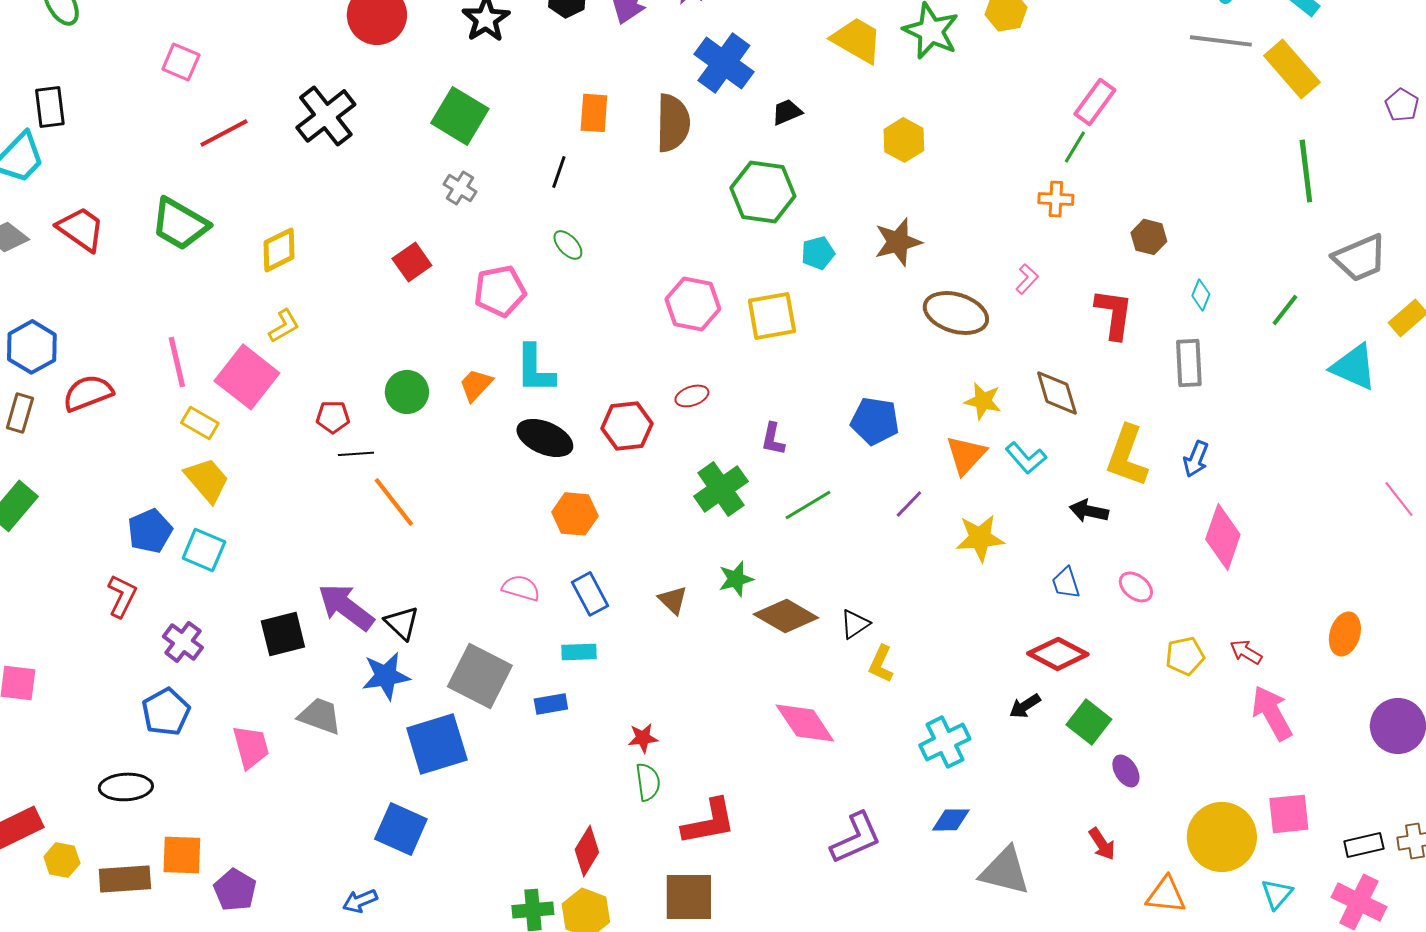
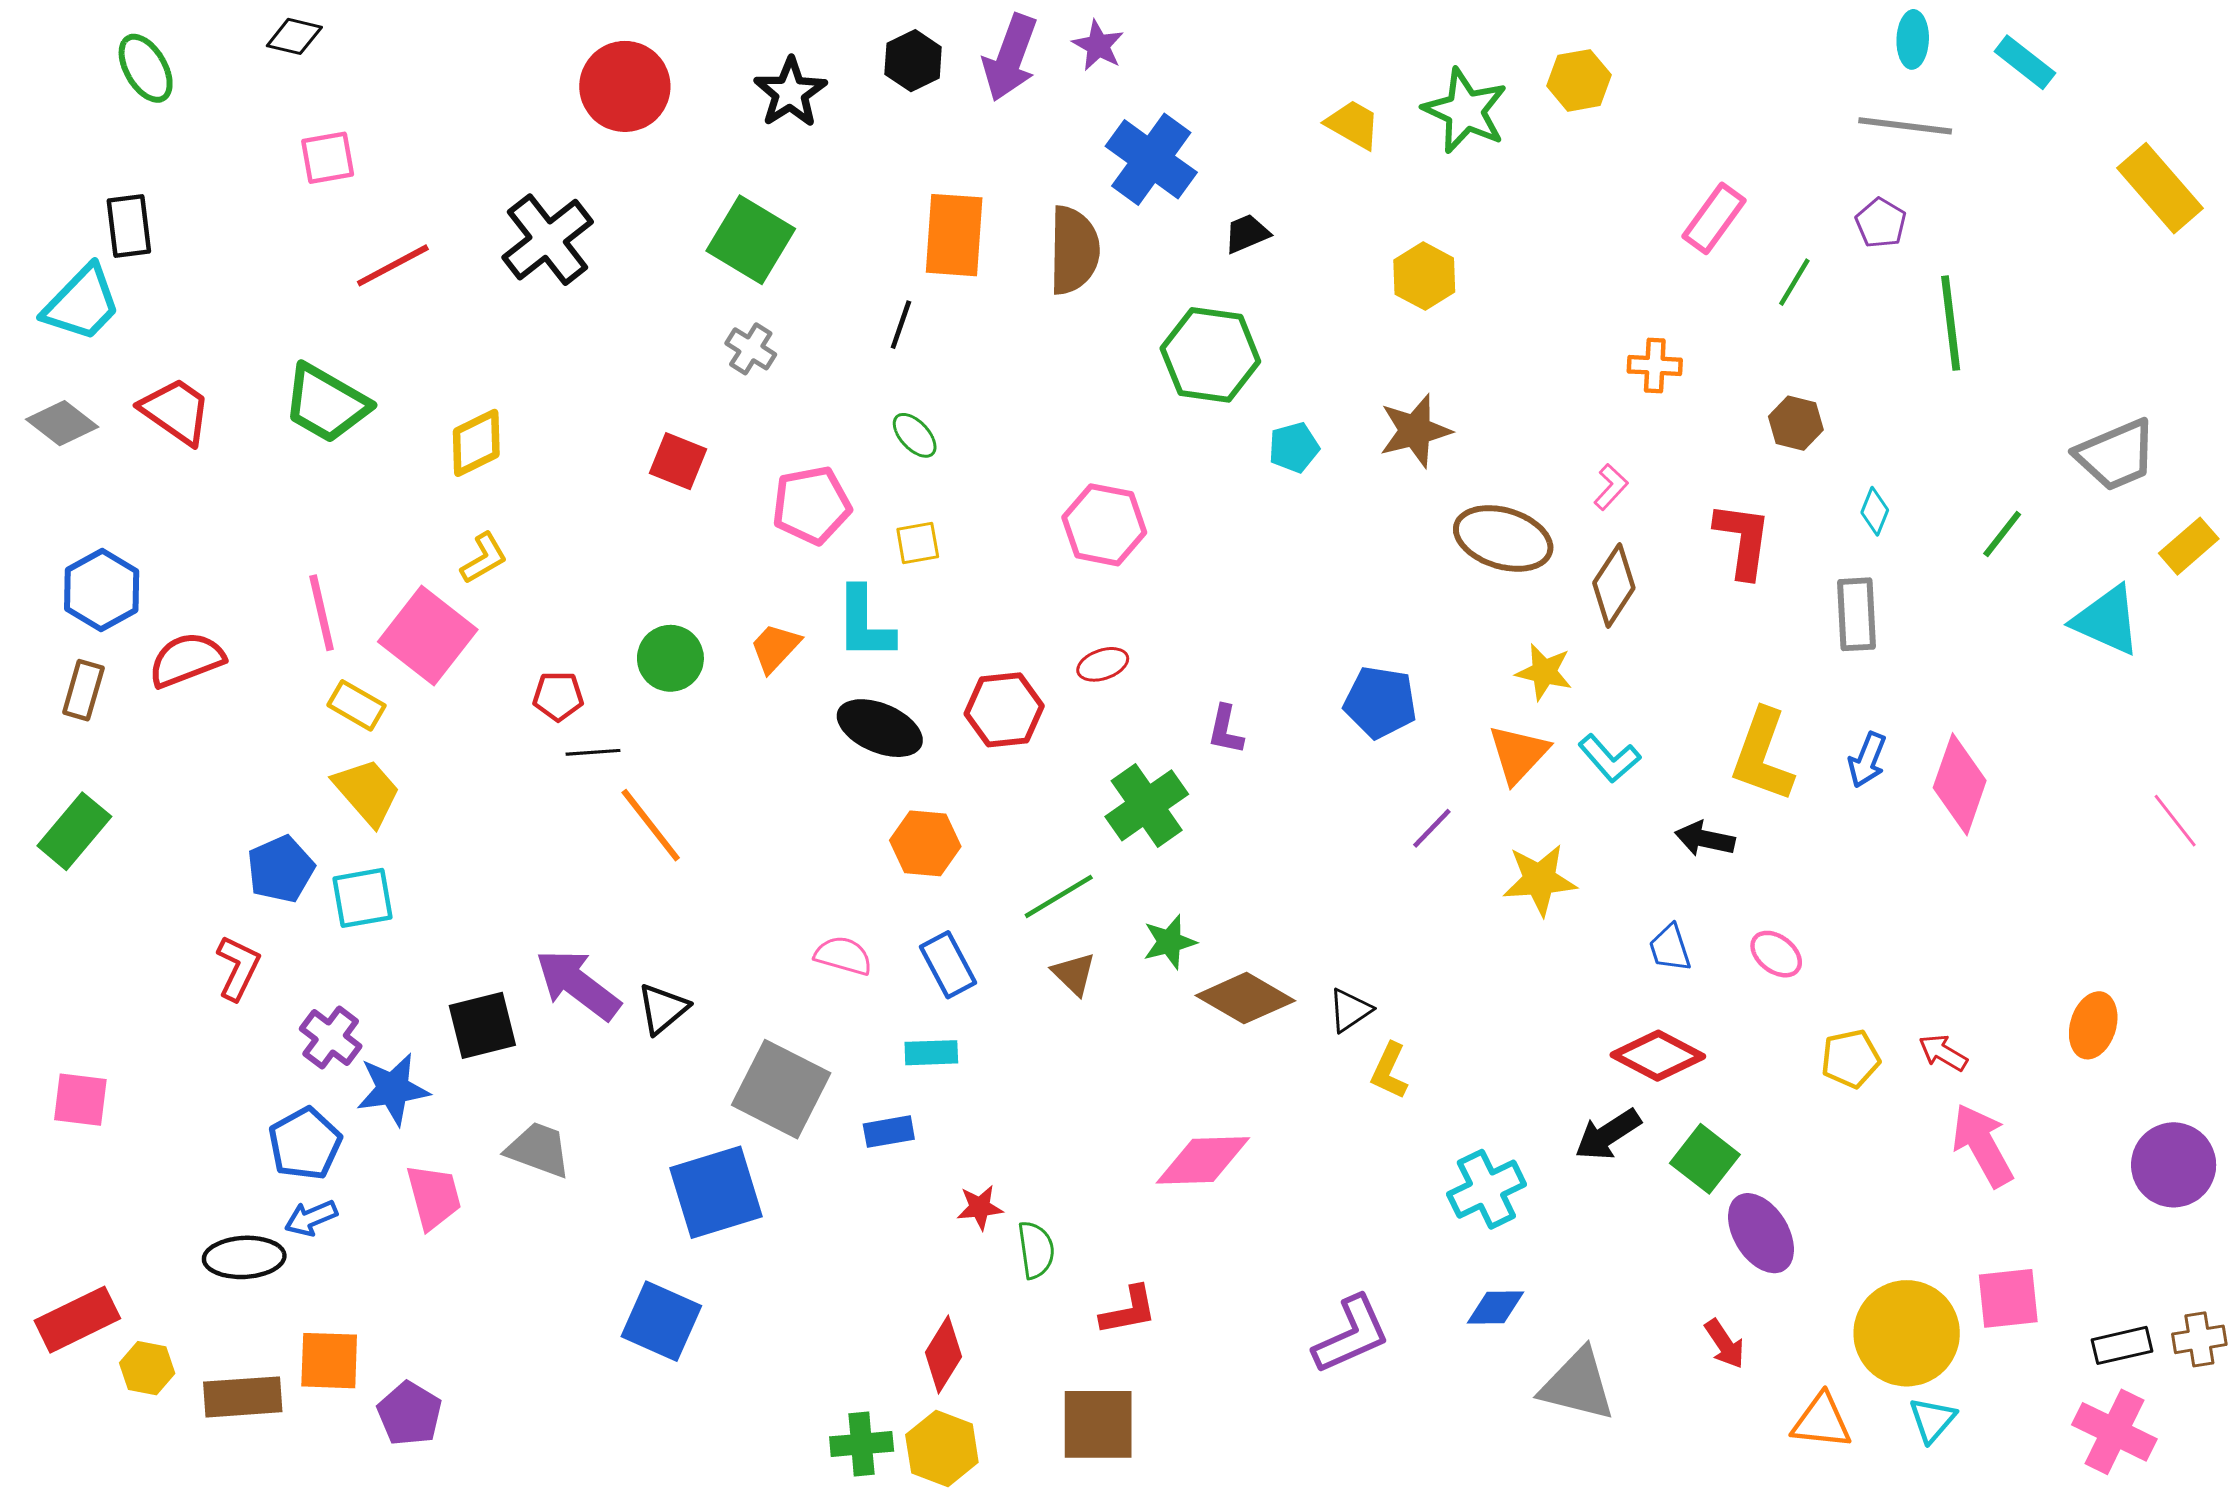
yellow trapezoid: (857, 40) -> (1353, 124), size x0.7
pink square: (181, 62) -> (328, 158), turned -33
yellow rectangle: (1292, 69) -> (2160, 188), moved
purple pentagon: (1402, 105) -> (1881, 223), moved
orange rectangle: (594, 113) -> (954, 235), size x1.4
green line: (1075, 147) -> (1794, 282), moved
green line: (1306, 171) -> (1951, 323), moved
red square: (412, 262) -> (678, 461), turned -33
yellow square: (772, 316) -> (918, 543), moved, size x0.6
brown diamond: (1057, 393) -> (1614, 585), moved, turned 50
green line: (808, 505) -> (1059, 896), moved
pink diamond: (1223, 537) -> (1960, 784), moved
cyan square: (204, 550) -> (363, 898), turned -33
black triangle: (402, 623) -> (663, 1009), turned 36
blue star: (386, 676) -> (393, 1089), moved
black arrow: (1025, 706) -> (1608, 1135), size x1.4
pink diamond: (805, 723) -> (1203, 1160), moved, turned -58
red star: (643, 738) -> (980, 1207), moved
purple ellipse: (1126, 771) -> (1761, 1233), size x1.6
red L-shape: (709, 822) -> (1128, 1311), size x0.7
cyan triangle: (1277, 894) -> (1932, 1420), moved
blue arrow: (360, 901) -> (311, 1218), moved

